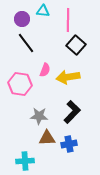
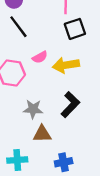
black square: (76, 45) -> (75, 29), turned 30
pink semicircle: (45, 70) -> (40, 57), turned 40
blue cross: (69, 144) -> (64, 162), moved

